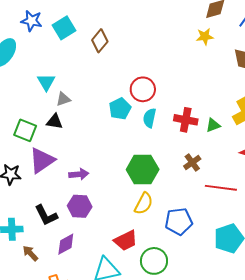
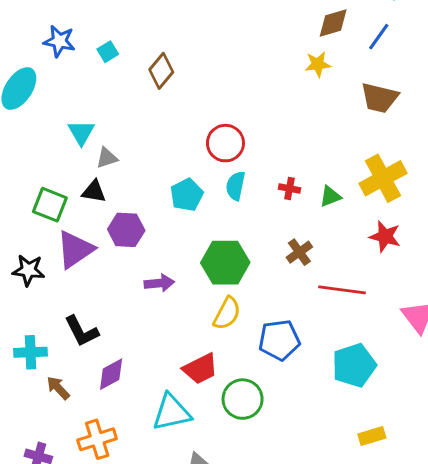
cyan square: (64, 28) -> (108, 52), size x0.6
cyan pentagon: (120, 109) -> (187, 195), moved
red cross: (186, 120) -> (289, 188), size x0.6
purple arrow: (79, 174) -> (159, 283), moved
purple hexagon: (80, 206) -> (126, 230), moved

